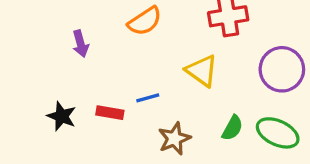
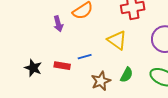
purple arrow: (81, 44) -> (58, 24), moved
green semicircle: (232, 128) -> (127, 75), moved

